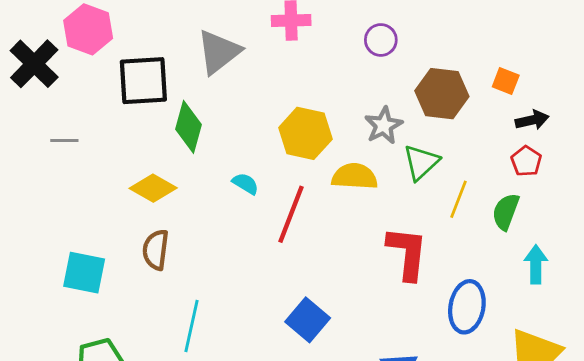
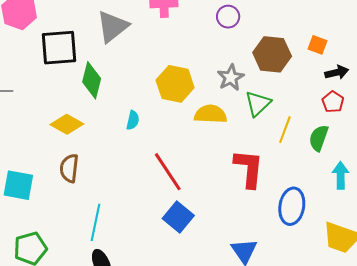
cyan semicircle: (245, 184) -> (133, 120), turned 72
red line: (291, 214) -> (168, 172), moved, turned -54

